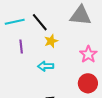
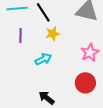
cyan arrow: (46, 66) -> (43, 59), turned 147

